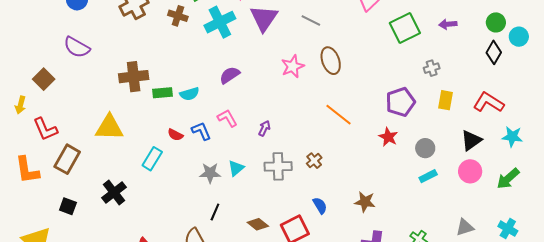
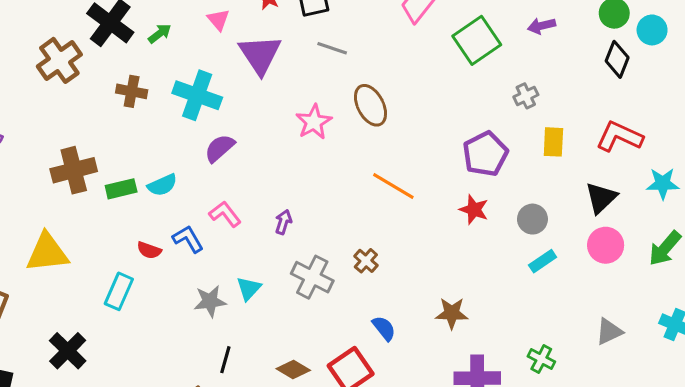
brown cross: (178, 16) -> (132, 91), moved
cyan cross: (220, 22) -> (197, 95), moved, turned -36
gray cross: (278, 166) -> (312, 277), turned 36

